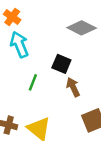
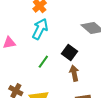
cyan arrow: (19, 45) -> (40, 29), turned 35

